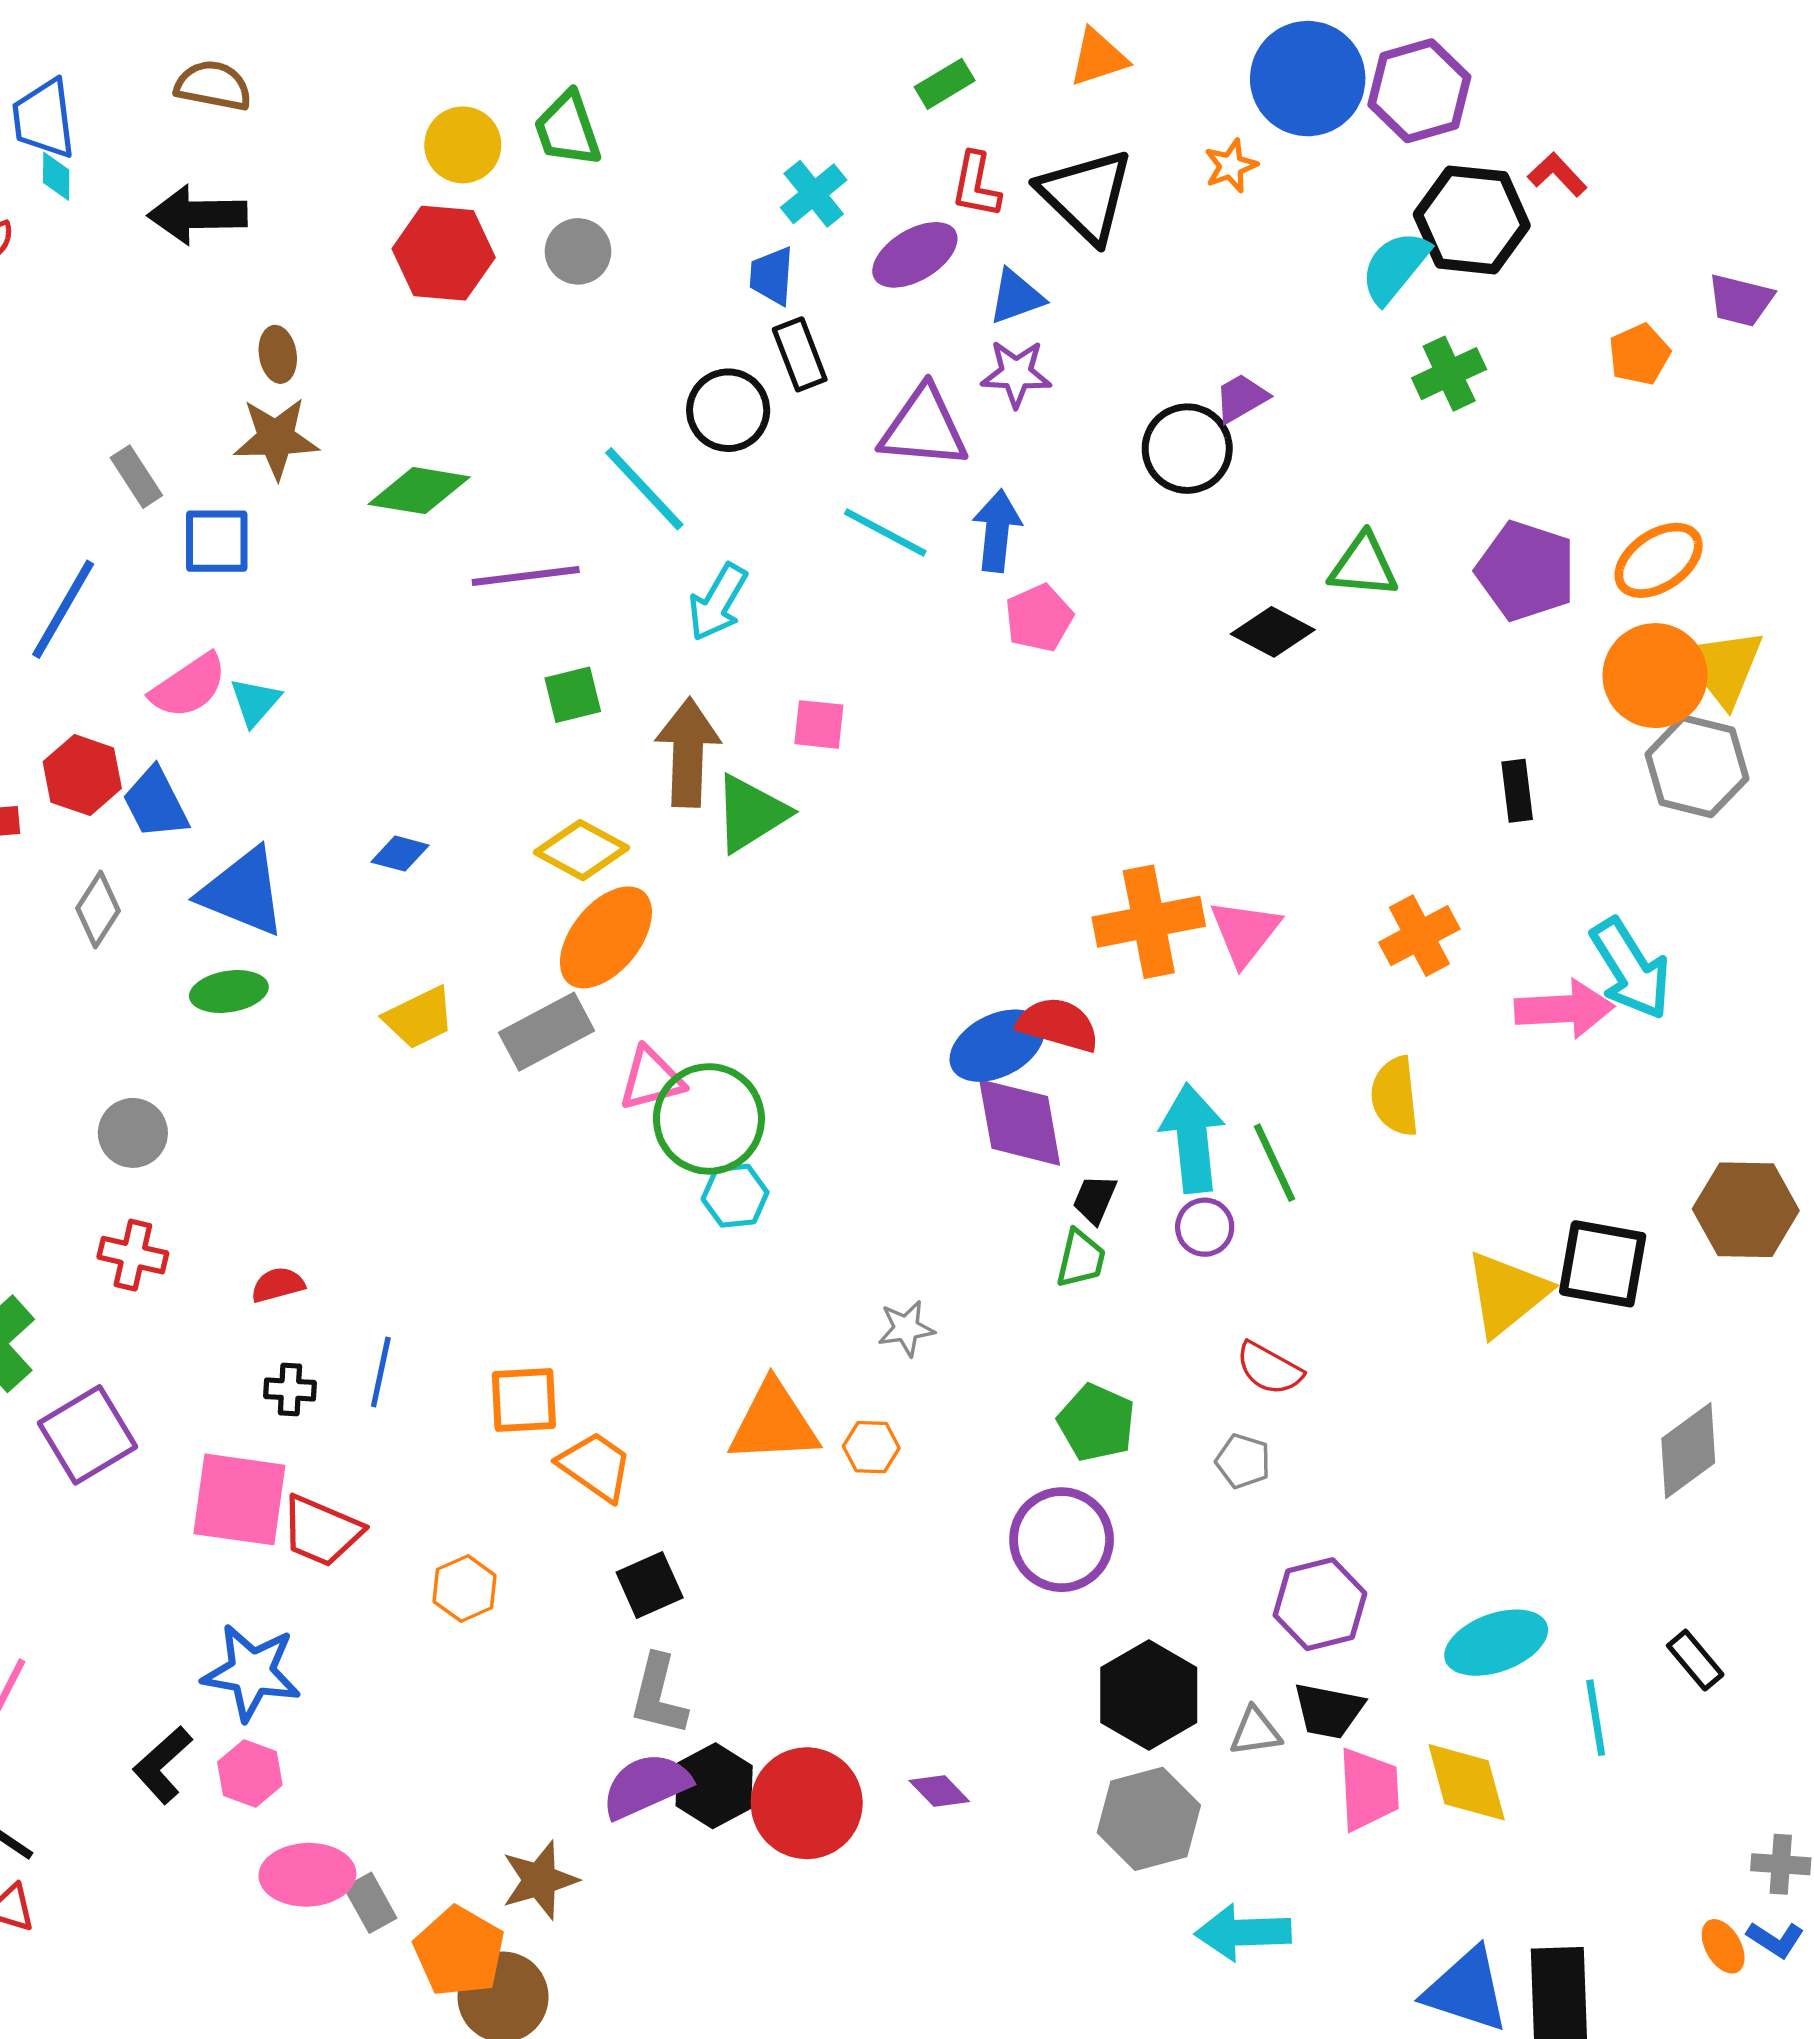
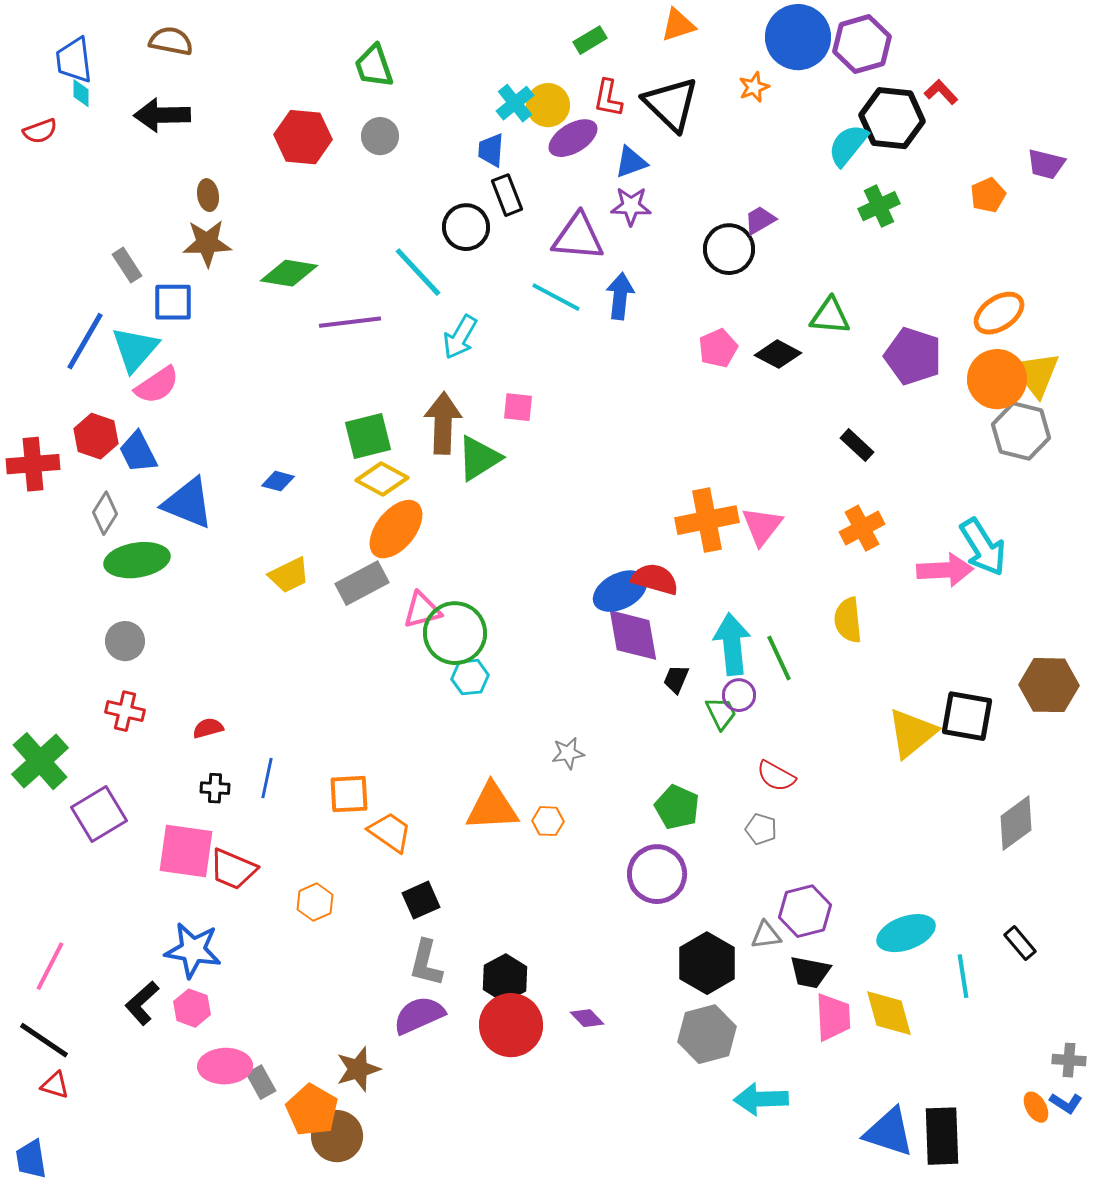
yellow circle: (463, 145) -> (548, 105), moved
purple pentagon: (1526, 571) -> (913, 356), moved
pink pentagon: (1039, 618) -> (718, 348), moved
green square: (573, 695) -> (368, 436), moved, size x1.4
cyan triangle: (255, 702) -> (135, 349), moved, size x1.6
black rectangle: (1517, 791) -> (857, 445), moved, turned -40
green ellipse: (229, 992) -> (137, 560), moved, size x1.5
green trapezoid: (1081, 1259) -> (721, 713), moved, turned -39
gray triangle: (1255, 1732) -> (766, 935), moved
black hexagon: (714, 1786) -> (505, 978), moved

